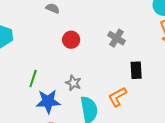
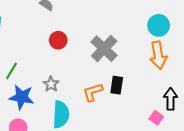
gray cross: (116, 38) -> (104, 49), size x1.5
orange L-shape: (117, 97) -> (93, 92), moved

